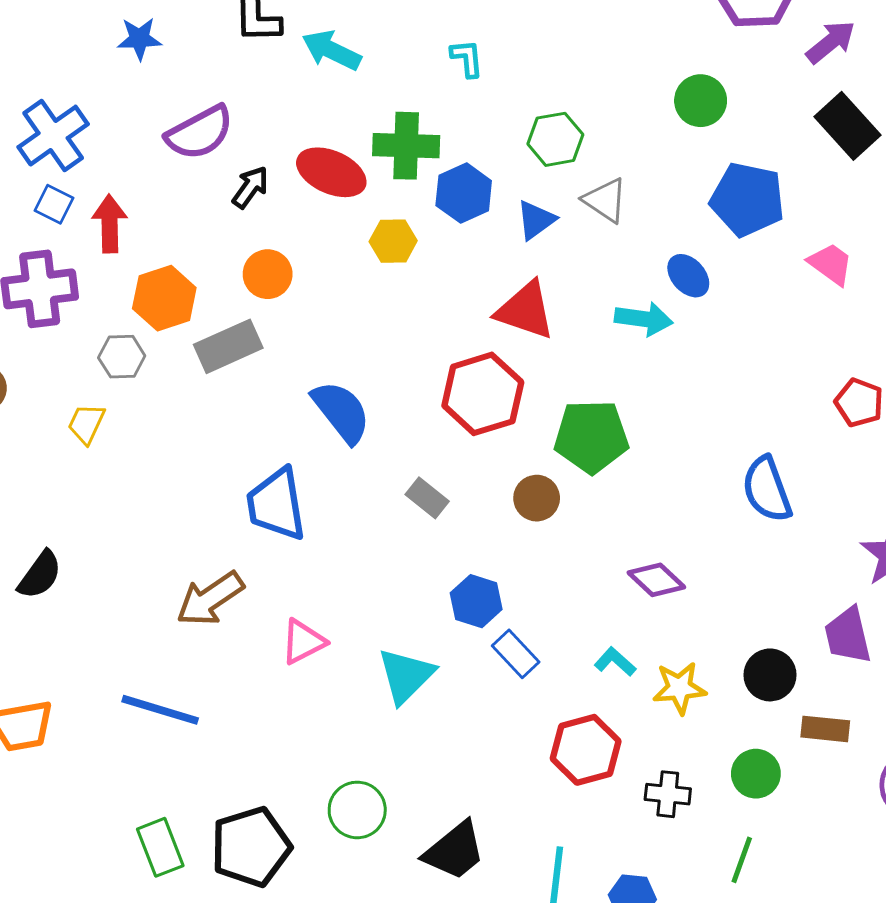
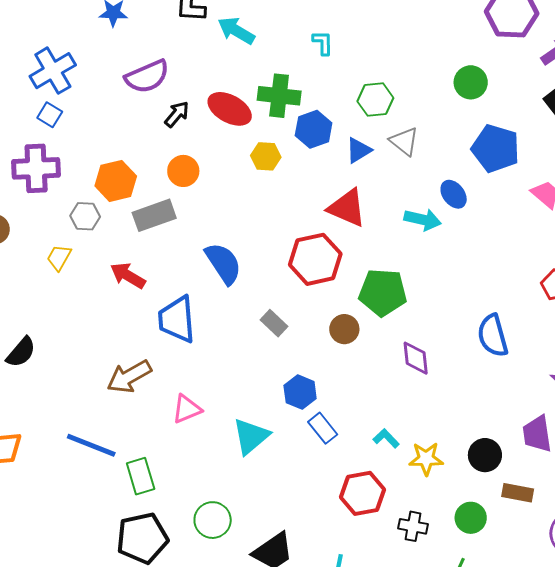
red arrow: (110, 224) -> (128, 275), moved, turned -63
purple diamond: (656, 580) -> (416, 358), moved, turned 36
green rectangle: (160, 847) -> (141, 476), moved

